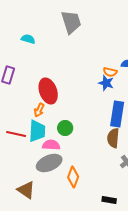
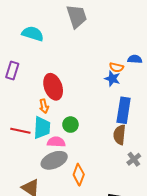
cyan semicircle: (28, 39) -> (33, 34), size x1.5
orange arrow: (39, 110) -> (44, 106), turned -40

